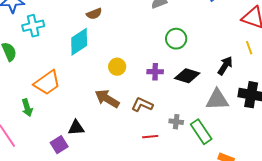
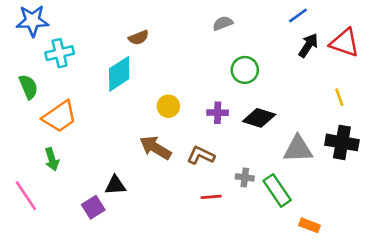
yellow line: (249, 48) -> (339, 97), moved
black arrow: (225, 66) -> (308, 45), moved
orange trapezoid: (47, 83) -> (60, 117), moved

